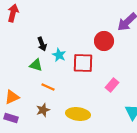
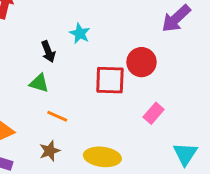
red circle: (104, 41) -> (142, 62), moved
cyan star: (59, 55) -> (80, 33), moved

